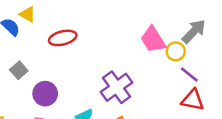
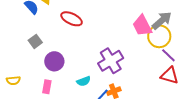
gray arrow: (194, 31) -> (162, 20), moved
red ellipse: (63, 38) -> (72, 19), turned 35
yellow circle: (176, 51) -> (159, 36), size x1.5

